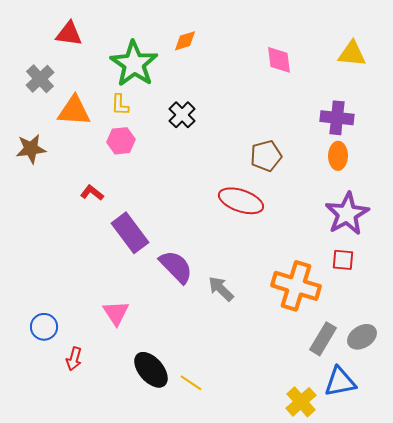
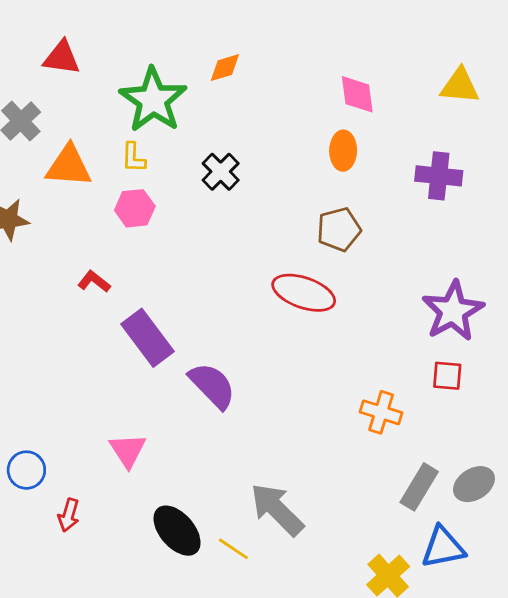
orange ellipse: (338, 156) -> (343, 151), moved
orange cross: (296, 286) -> (381, 412), size x0.6
gray arrow: (221, 289) -> (277, 509), moved, size x1.5

